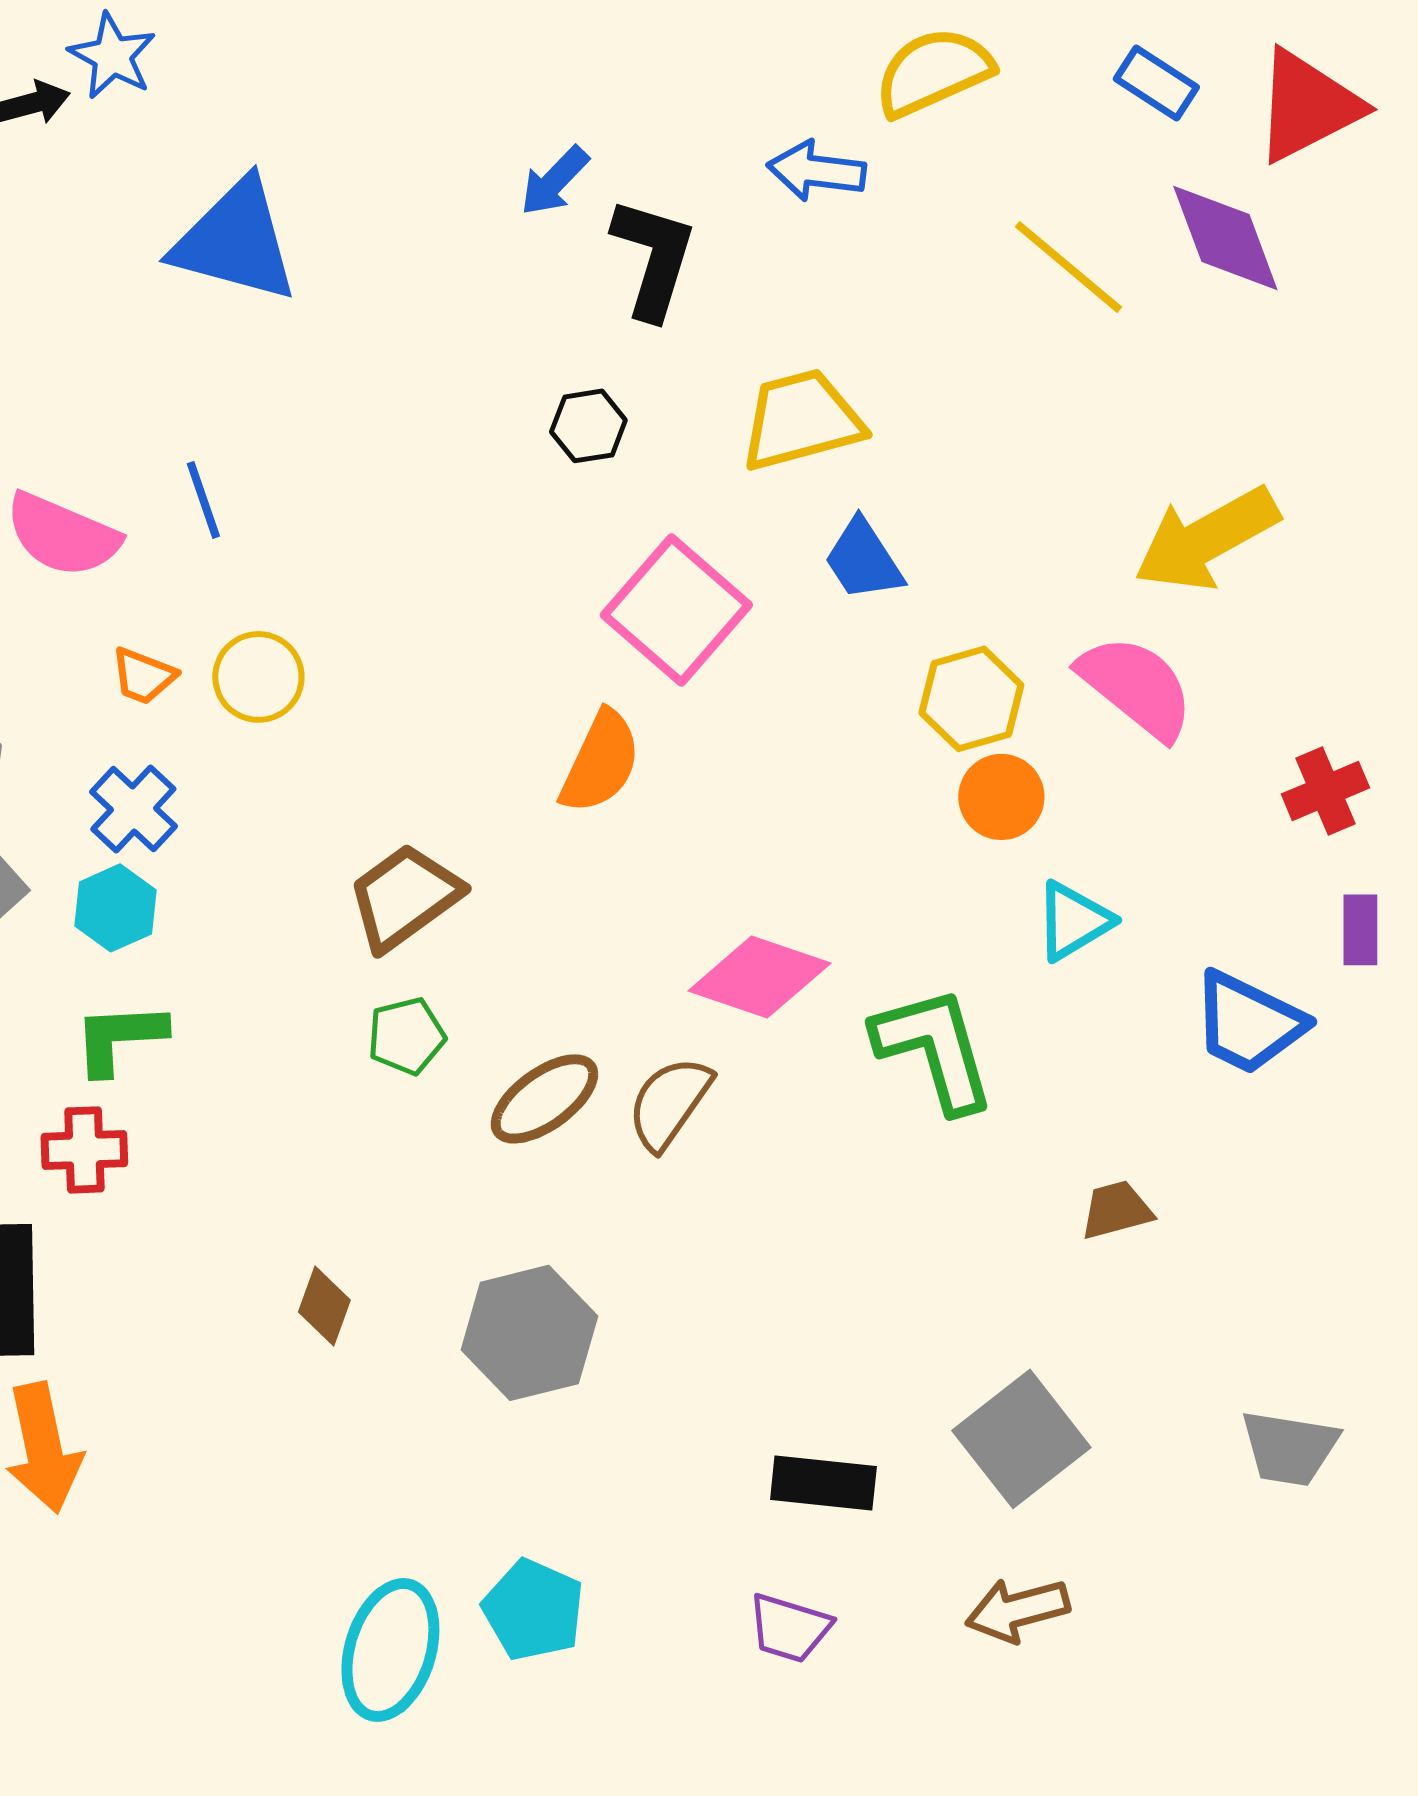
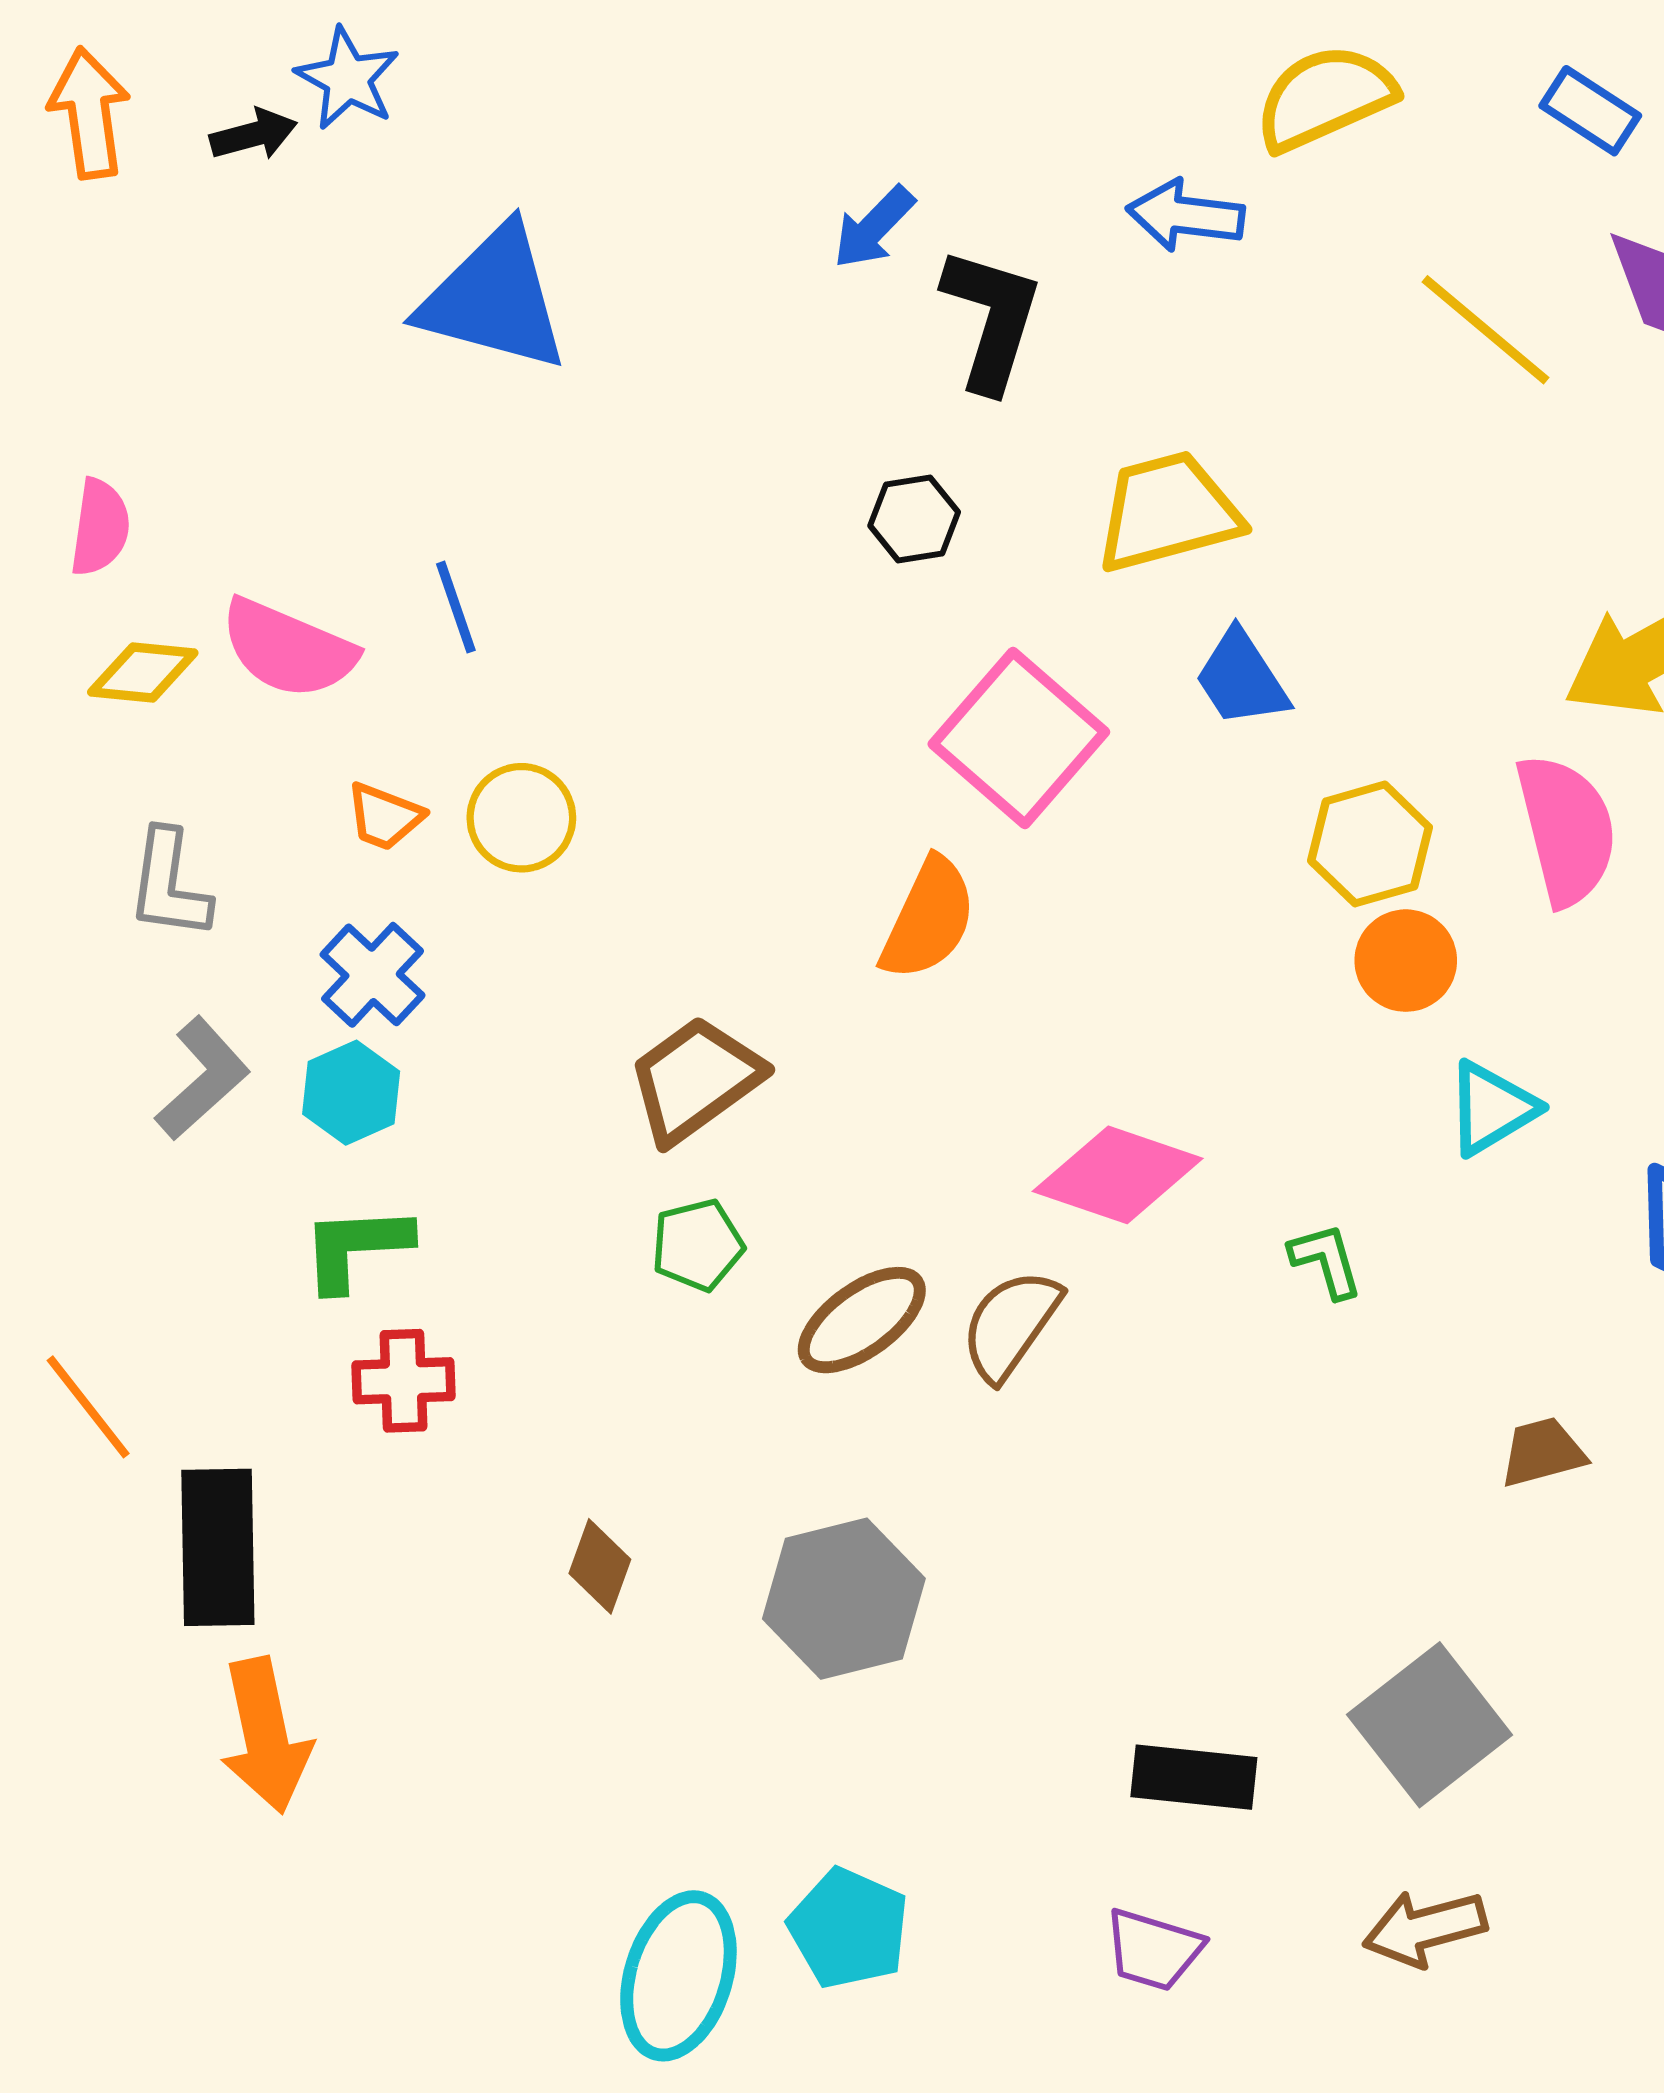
pink semicircle: (1136, 687) -> (1566, 830), turned 37
green L-shape: (934, 1049) -> (1326, 1261), size x0.5
red cross: (84, 1150) -> (404, 1381), moved

